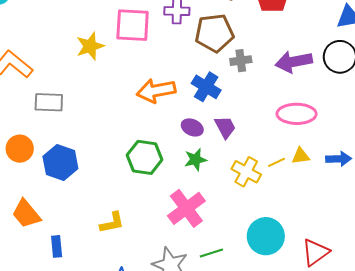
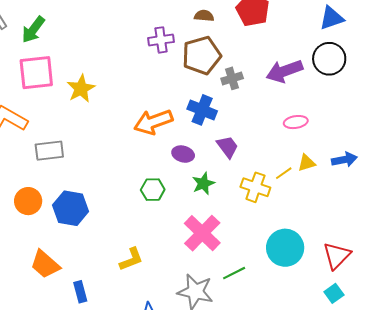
pink square: (133, 25) -> (36, 73), moved
pink ellipse: (297, 114) -> (296, 122), size x0.6
purple ellipse: (192, 127) -> (183, 154), moved
green hexagon: (145, 157) -> (153, 190), size x0.7

